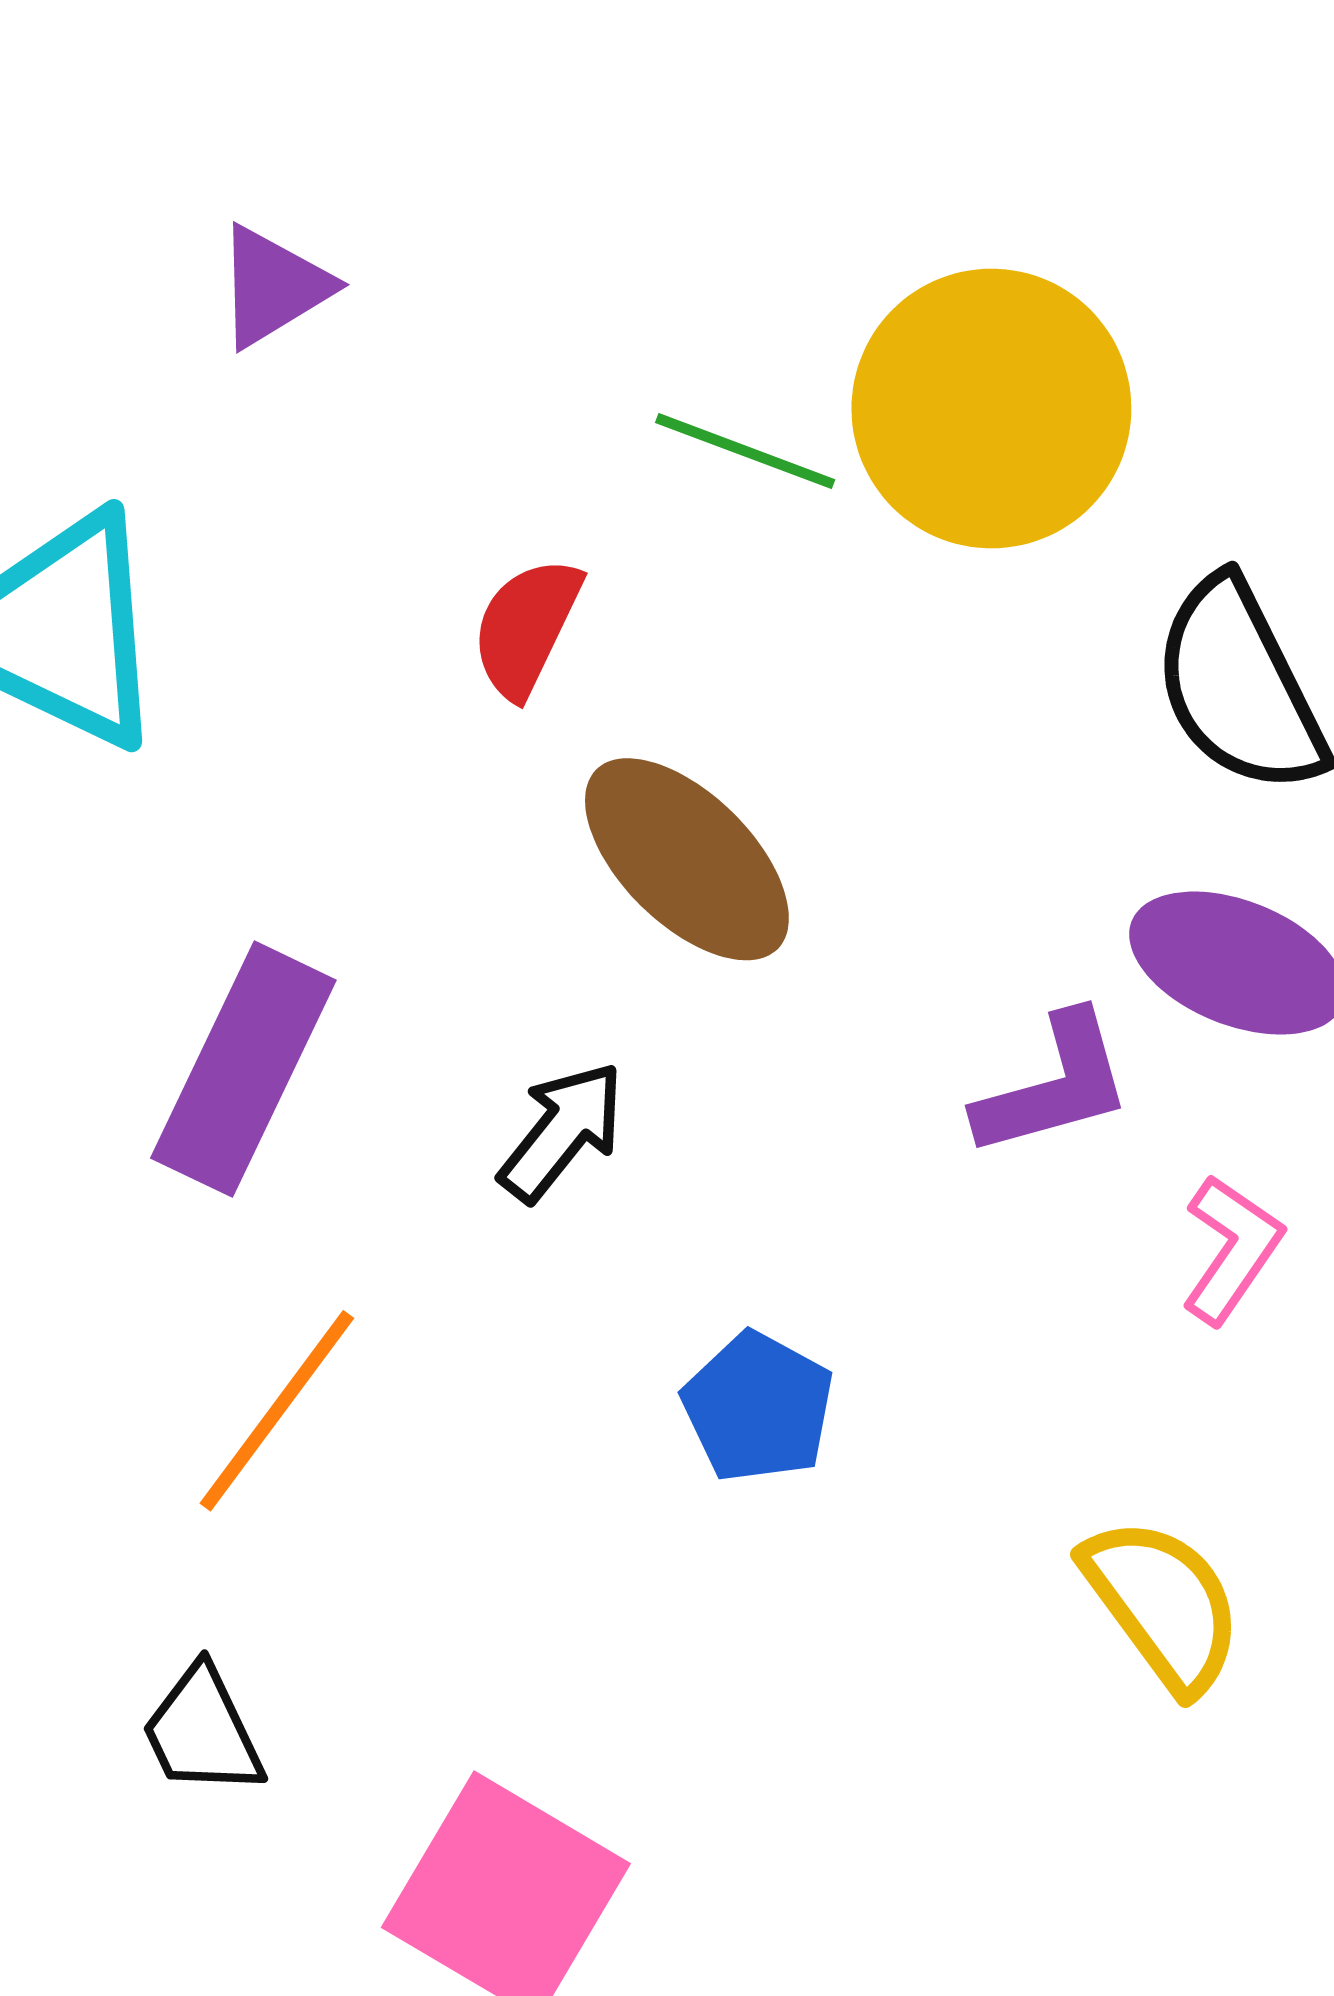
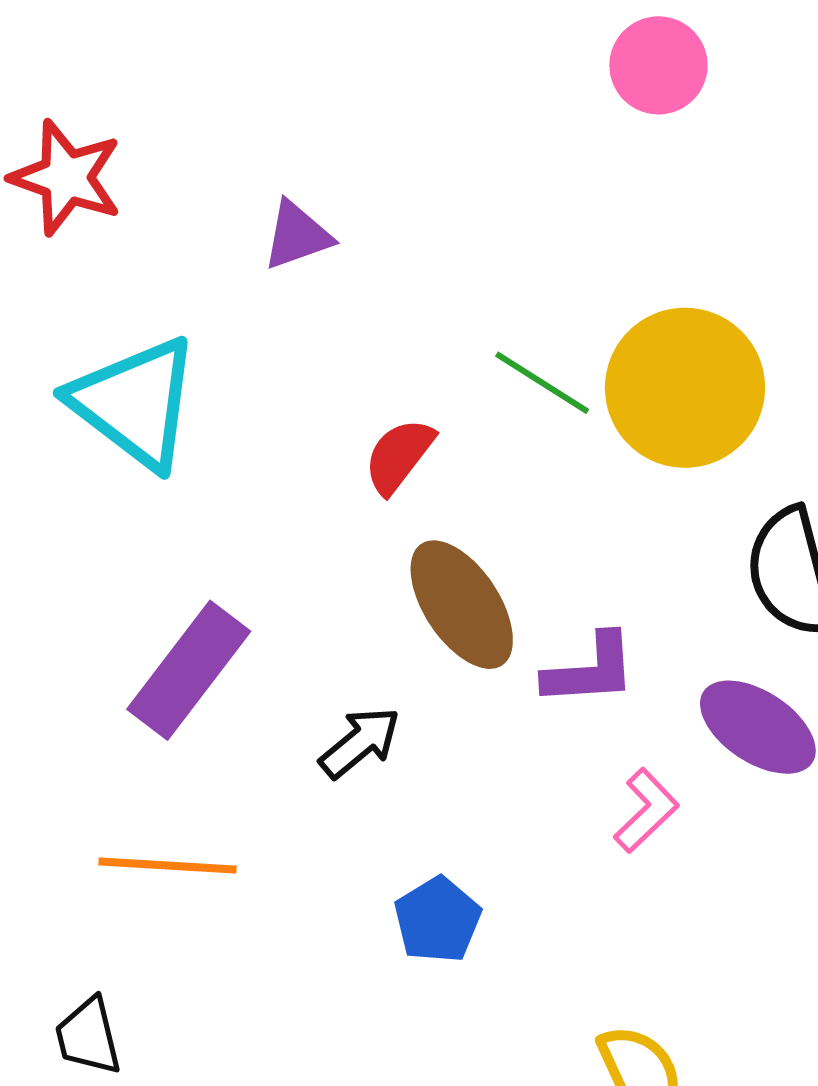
purple L-shape: (1054, 1086) -> (590, 670), moved
pink L-shape: (1232, 1249) -> (646, 811), moved
orange line: (277, 1411) -> (168, 866), turned 45

